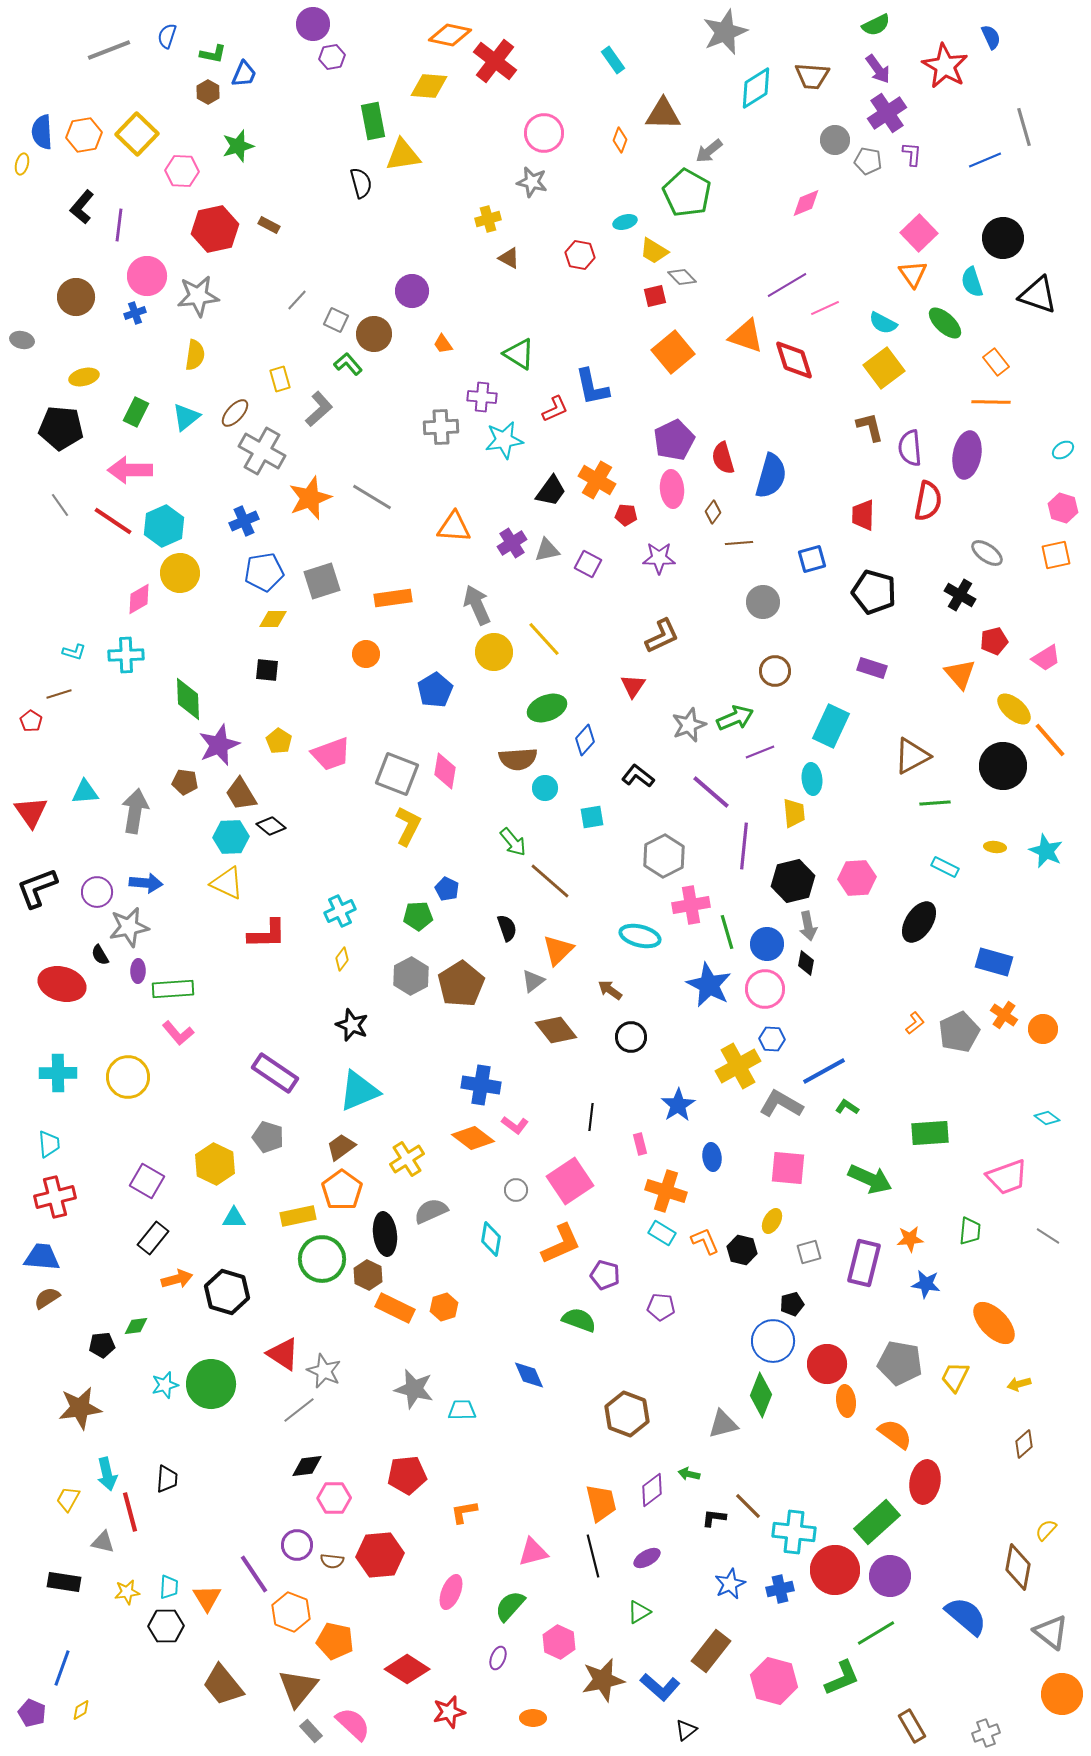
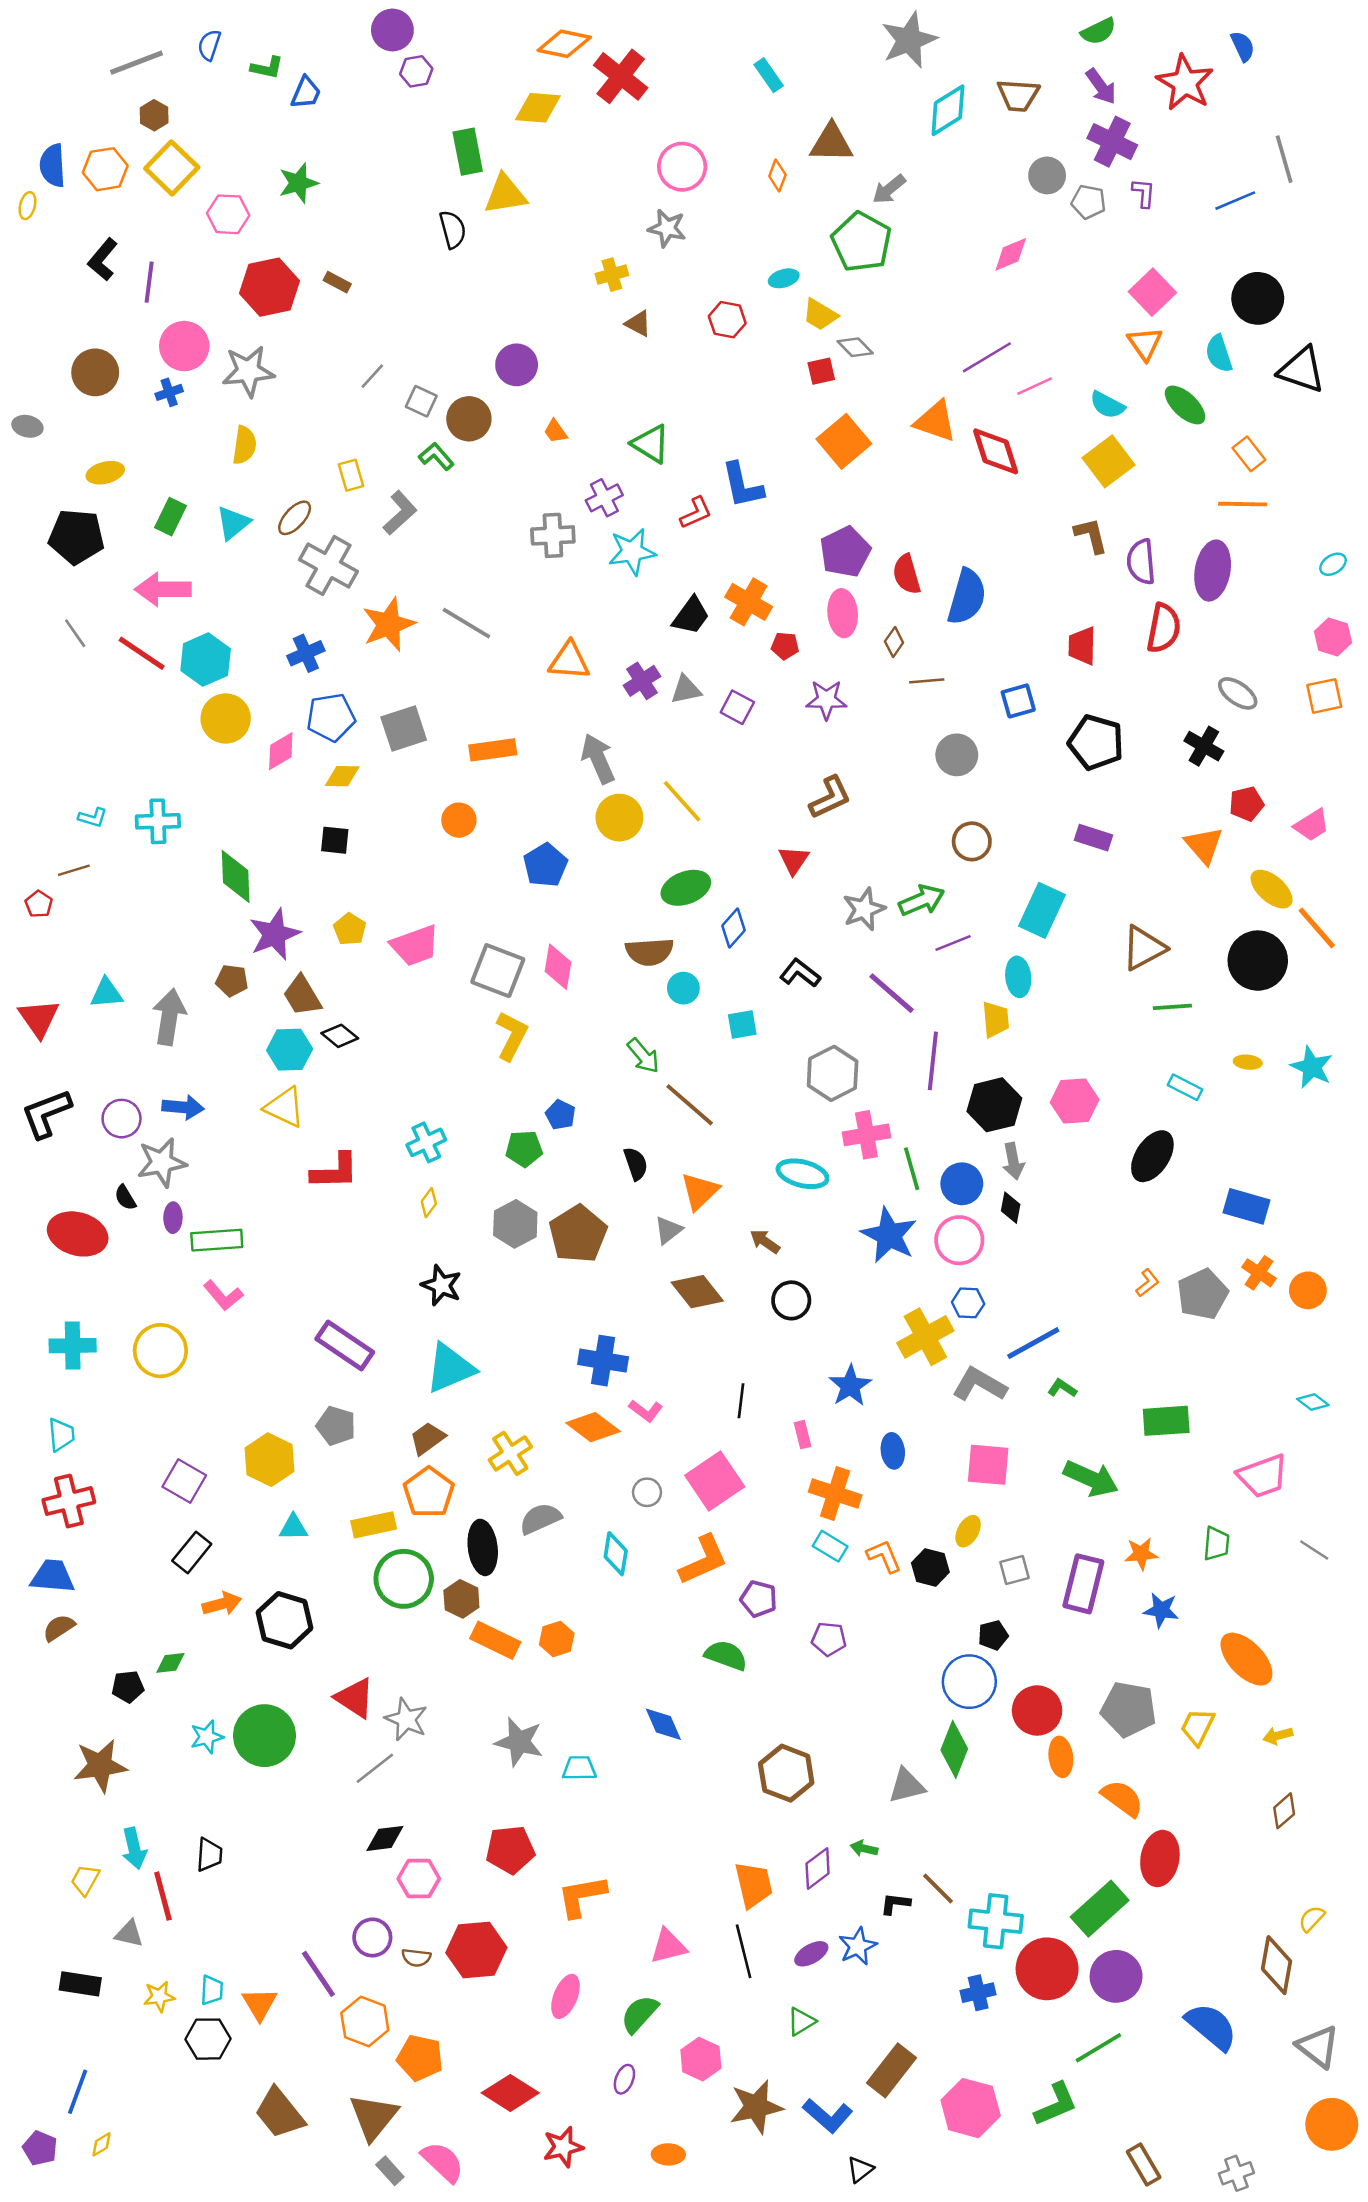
brown hexagon: (208, 92) -> (154, 115), moved
purple cross: (887, 113) -> (1112, 142), turned -30
purple cross: (482, 397) -> (604, 498), turned -32
pink diamond: (139, 599) -> (281, 751), moved
orange L-shape: (464, 1512) -> (582, 1896), size x1.5
blue star: (730, 1584) -> (858, 1946), moved

